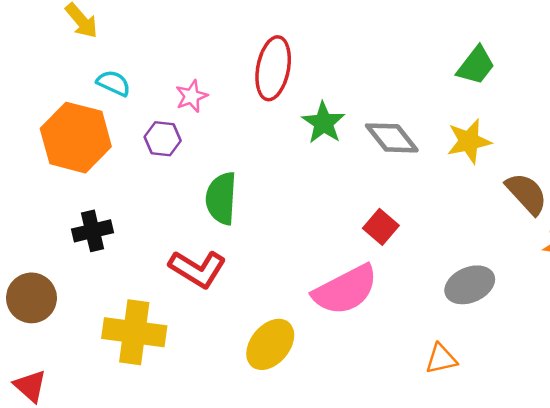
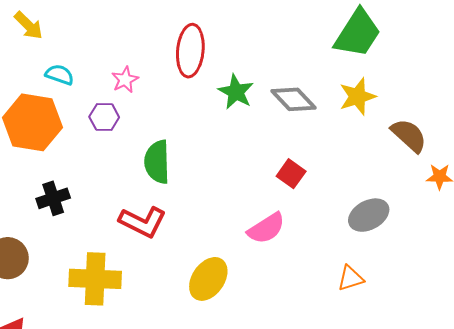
green trapezoid: (476, 65) -> (358, 33), size x1.5
pink semicircle: (345, 290) -> (266, 228), size x0.7

